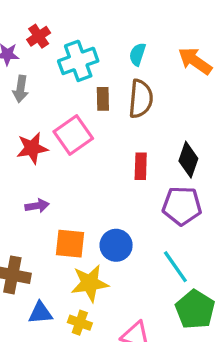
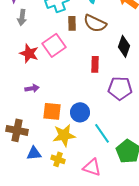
brown semicircle: (141, 99) -> (95, 23), turned 110
red star: (32, 148) -> (29, 53), turned 30
black diamond: (188, 160) -> (124, 46), moved
cyan line: (175, 267) -> (102, 133), moved

